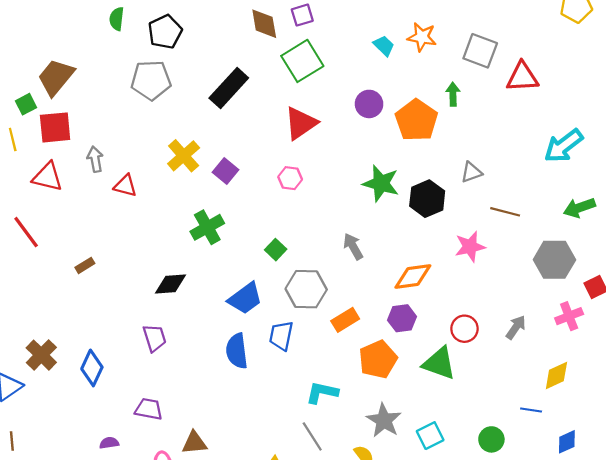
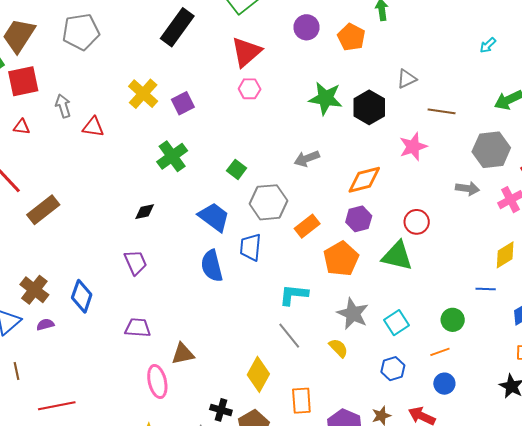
gray pentagon: (151, 80) -> (81, 32), moved
orange pentagon: (416, 120) -> (351, 37), size x0.7
cyan arrow: (563, 146) -> (488, 45), size x0.5
purple square: (225, 171) -> (183, 103), turned 30
red triangle: (48, 177) -> (22, 127), size x0.6
pink hexagon: (290, 178) -> (250, 89), moved
gray arrow: (353, 246) -> (307, 159), turned -75
brown rectangle: (85, 265) -> (43, 210), moved, size x1.8
black diamond: (171, 284) -> (145, 212), size x0.7
blue trapezoid: (245, 298) -> (214, 217), turned -100
gray arrow: (516, 327) -> (467, 188), moved, turned 70
purple semicircle: (109, 443) -> (45, 325), moved

